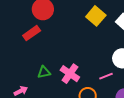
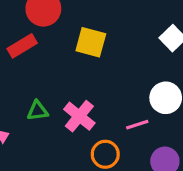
yellow square: (96, 16) -> (91, 42), moved, turned -30

